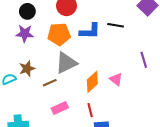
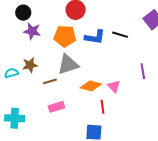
black circle: (27, 11) -> (23, 13), moved
orange diamond: (92, 82) -> (91, 86), turned 50
red line: (90, 110) -> (103, 107), moved

